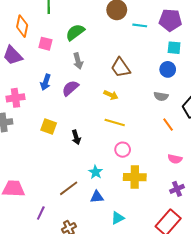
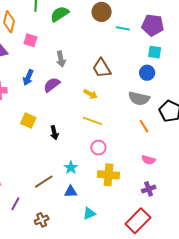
green semicircle: (75, 32) -> (60, 14), moved
gray semicircle: (161, 96) -> (139, 98), size x1.5

